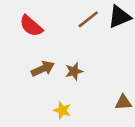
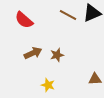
brown line: (88, 19) -> (68, 15), turned 66

